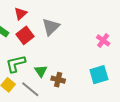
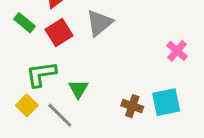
brown cross: (58, 80) -> (132, 106), moved

